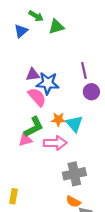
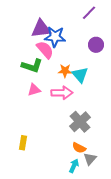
purple line: (84, 70) -> (89, 13), moved, turned 56
purple triangle: (33, 75) -> (41, 29), size x1.5
green L-shape: (34, 127) -> (32, 66), moved, turned 45
gray cross: (74, 174) -> (80, 122), turned -30

